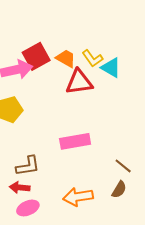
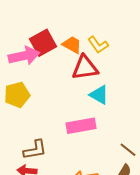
cyan triangle: (111, 68) -> (99, 95), moved

